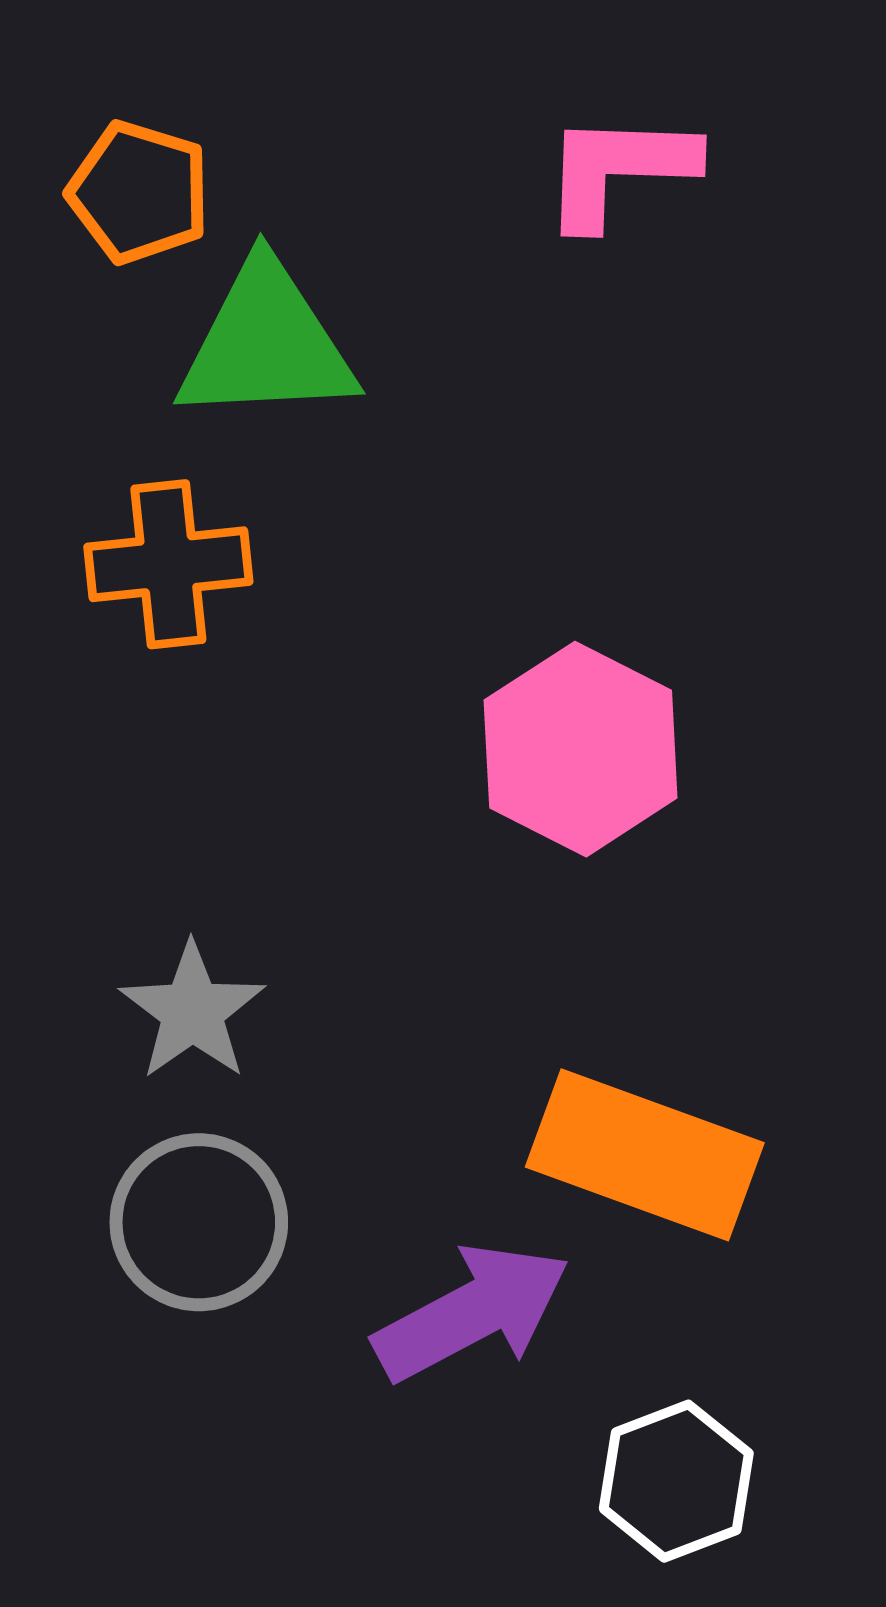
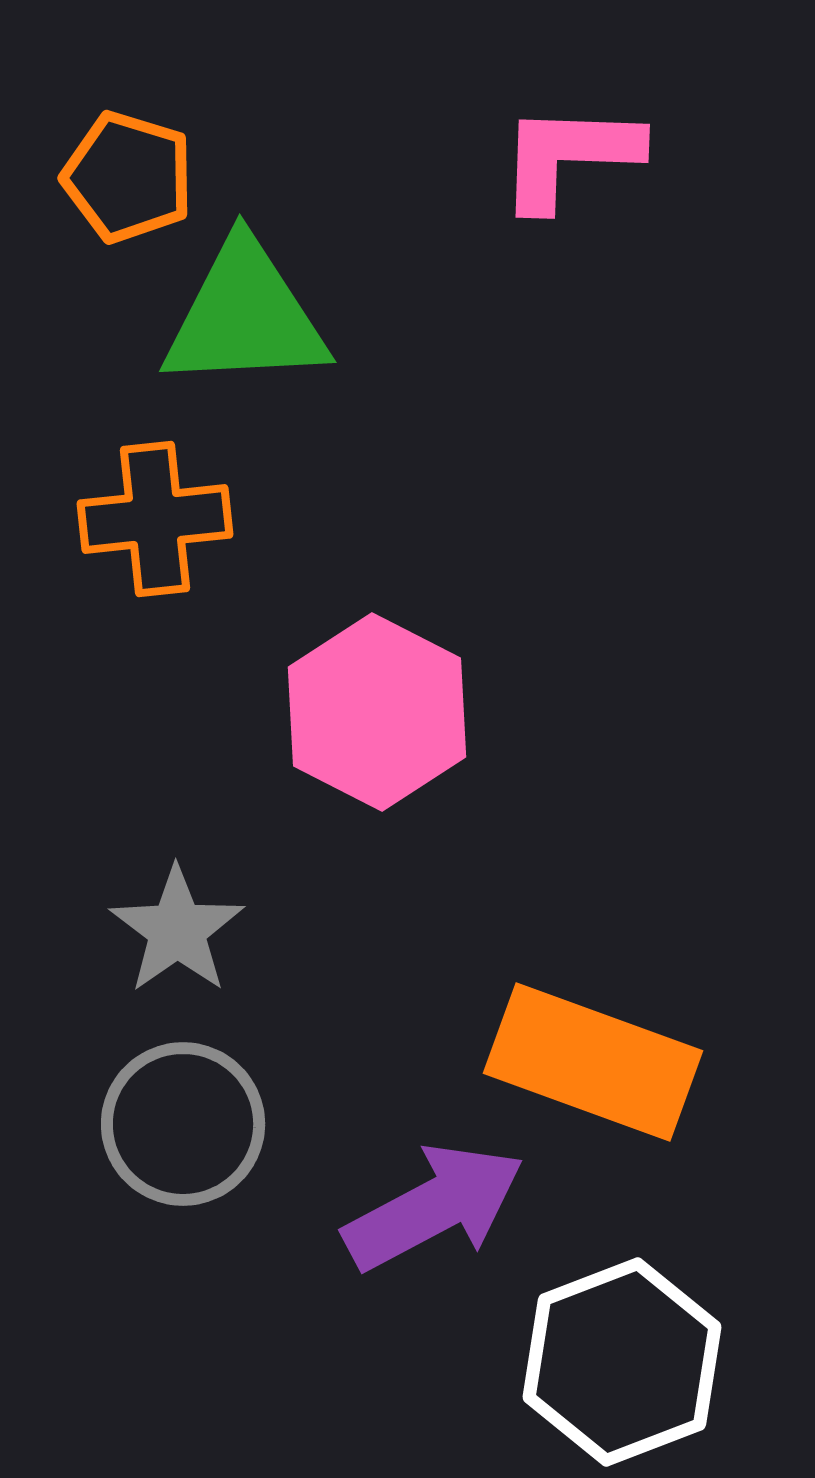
pink hexagon: (581, 749) -> (377, 712), moved
white hexagon: (676, 1481) -> (622, 1362), size x1.4

